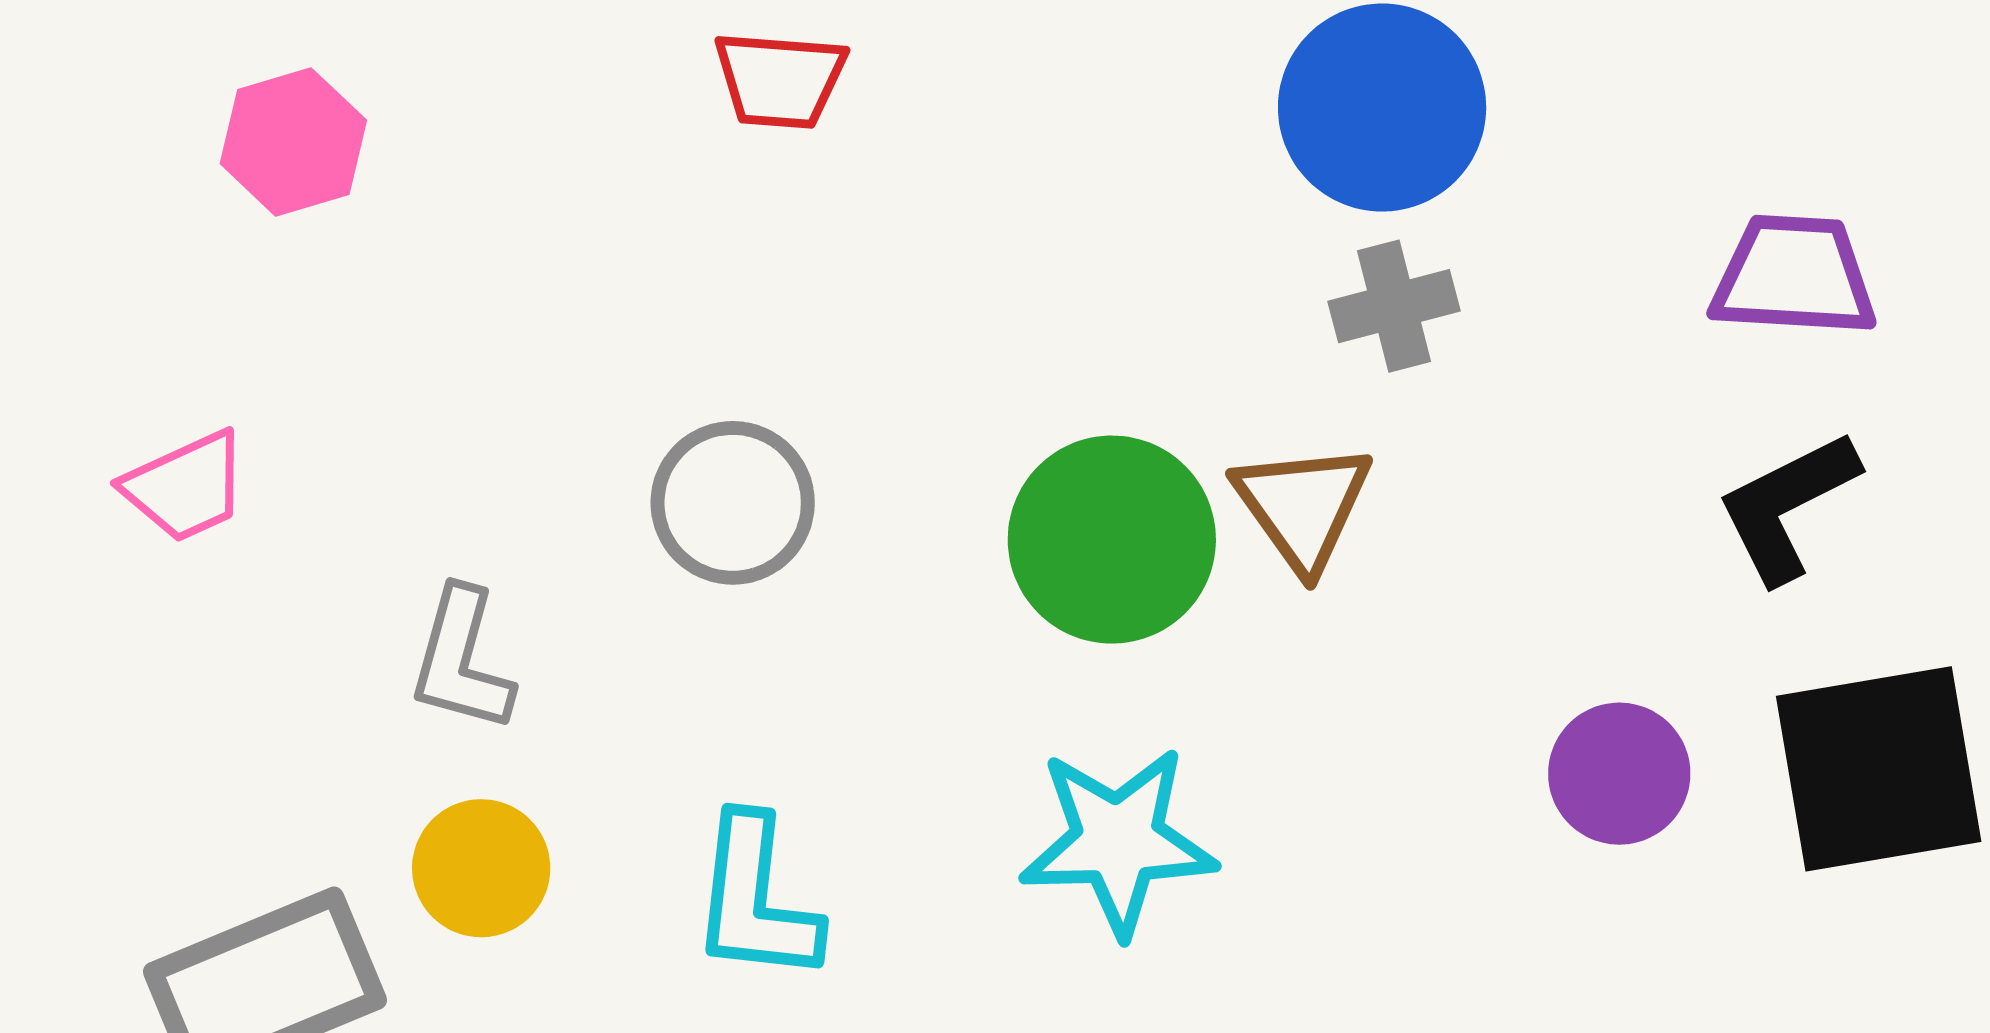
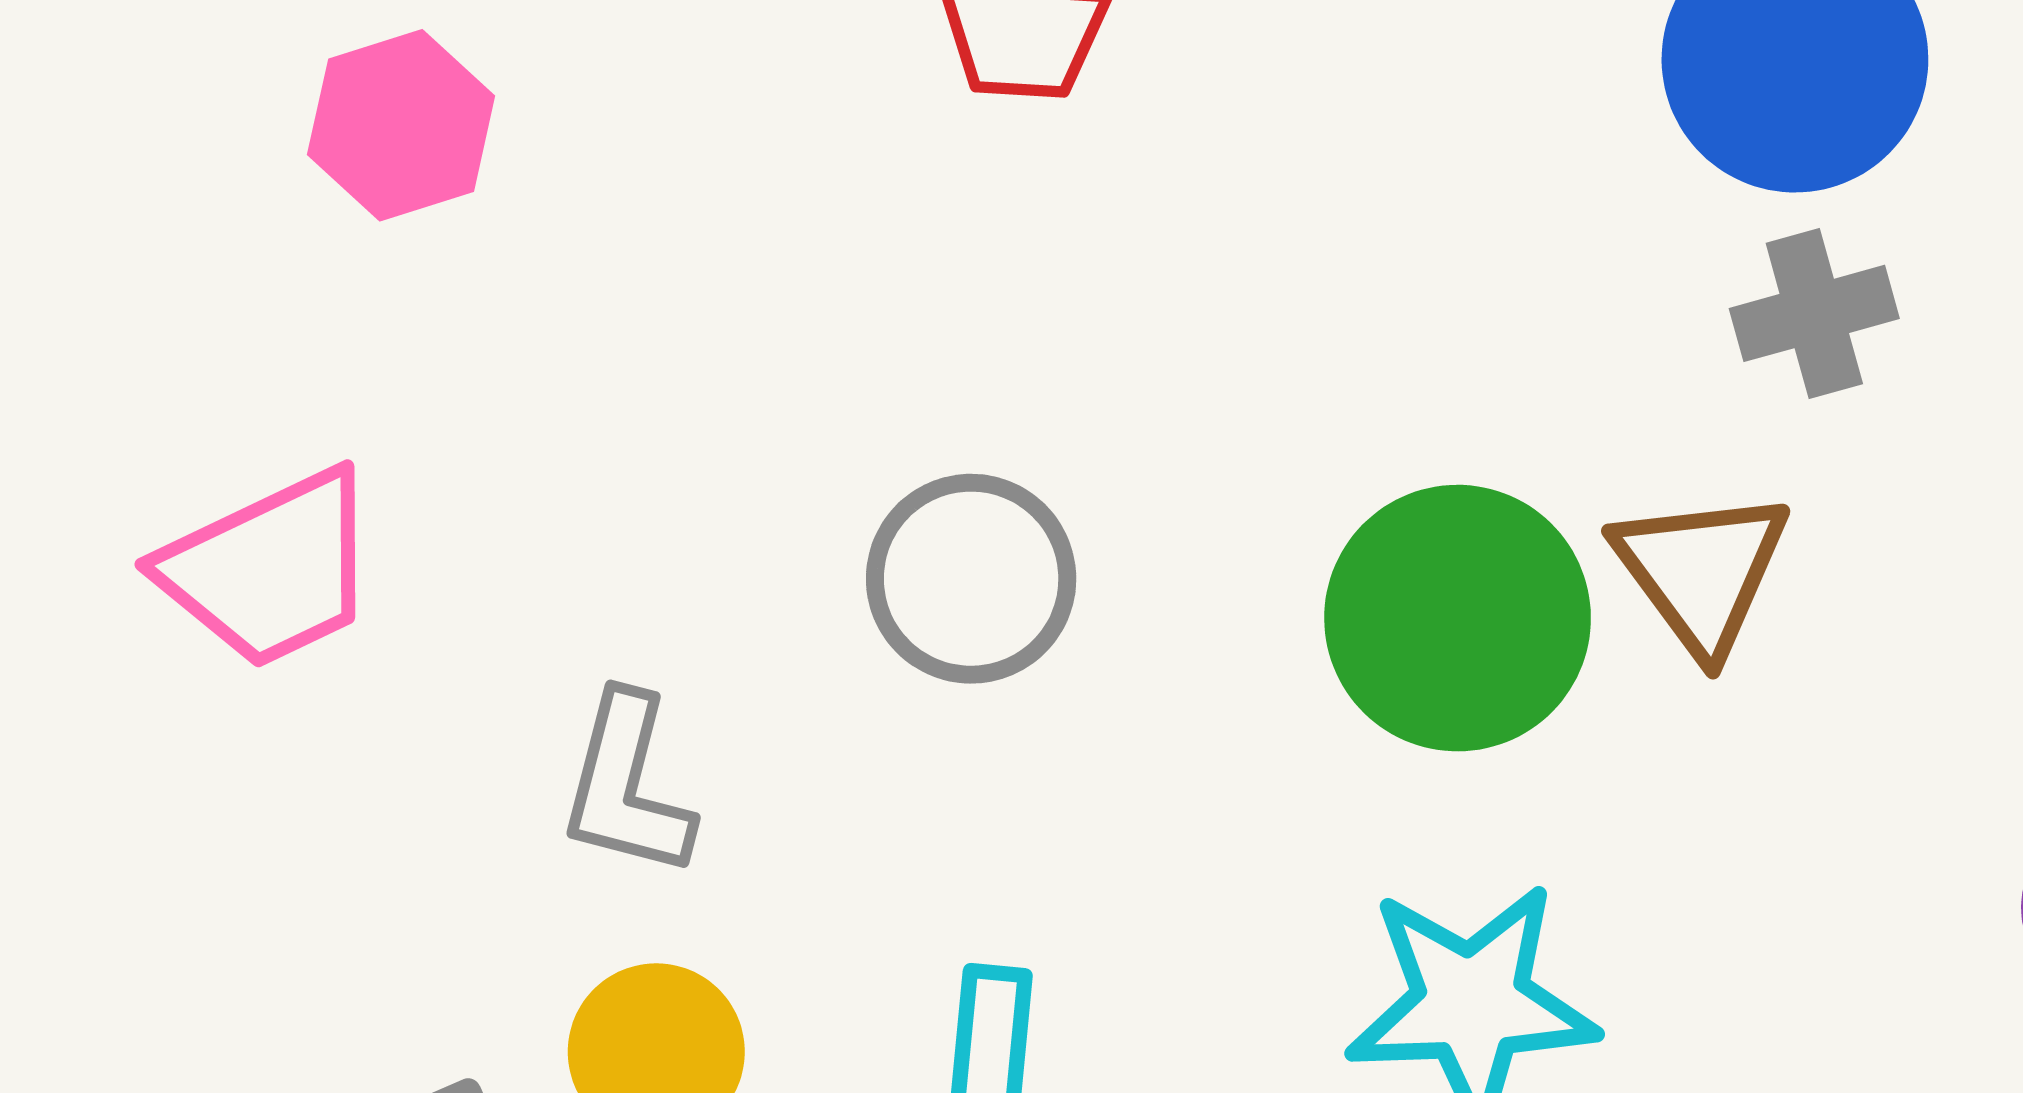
pink trapezoid: (186, 487) -> (270, 569), size x1.4

